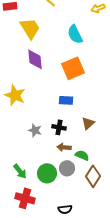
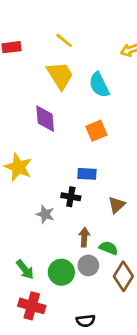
yellow trapezoid: (30, 28) -> (60, 75), moved
orange square: (73, 68) -> (96, 131), size x0.7
black cross: (59, 127) -> (71, 197), moved
brown arrow: (64, 147) -> (84, 237), turned 88

